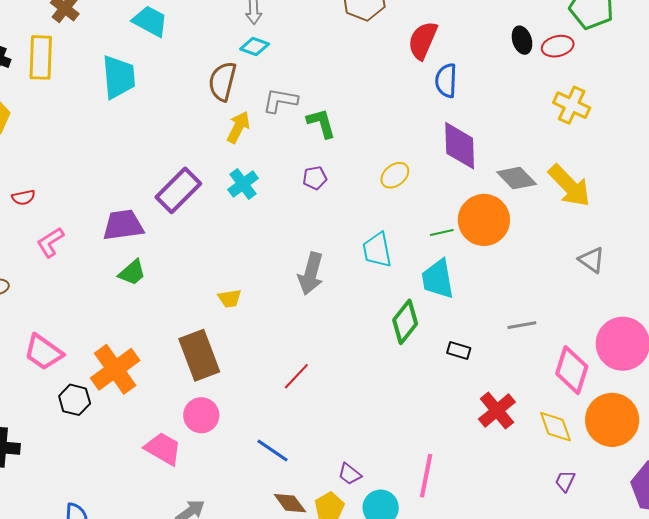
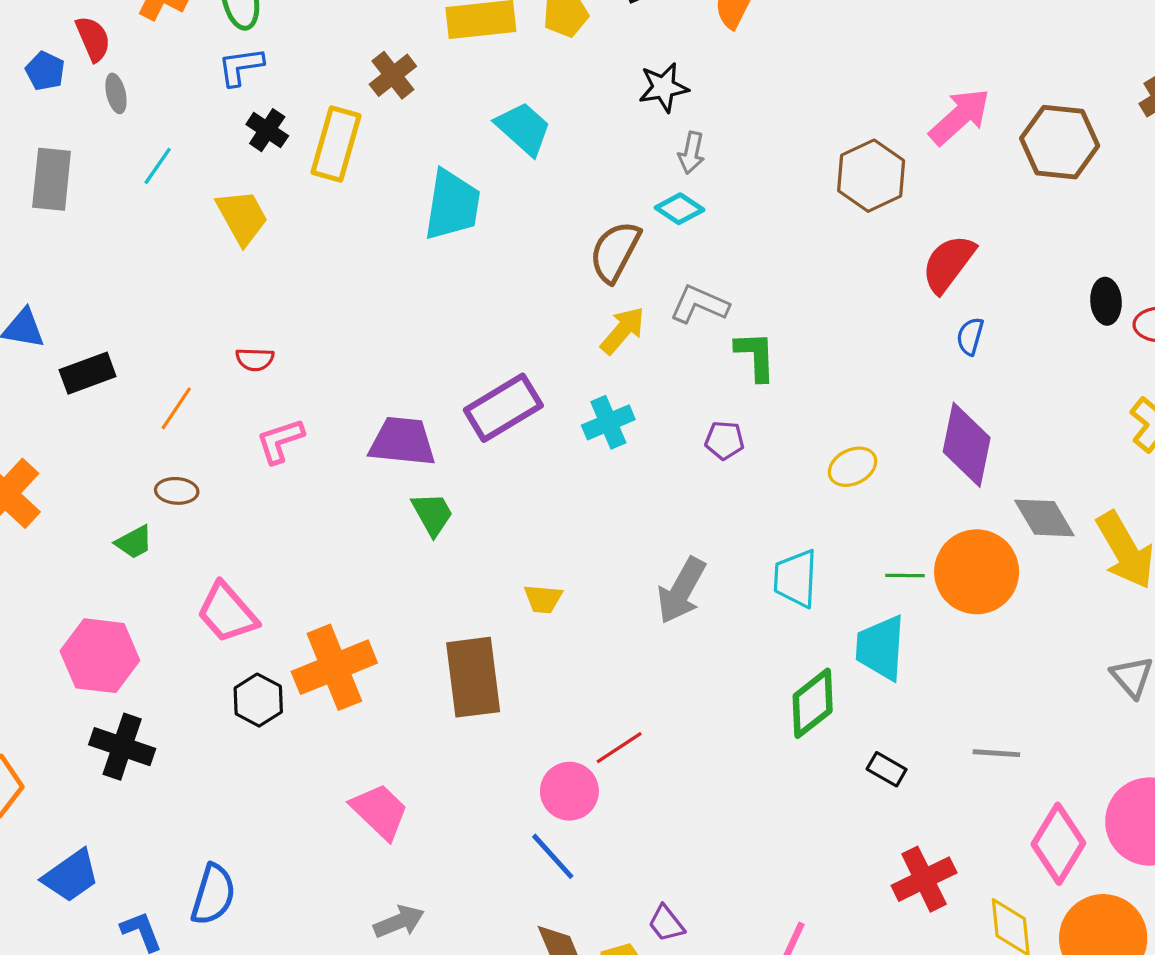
blue semicircle: (446, 81) -> (970, 336), size x0.7
green trapezoid: (132, 273) -> (432, 514), moved, turned -92
pink circle: (201, 415) -> (569, 791), moved

